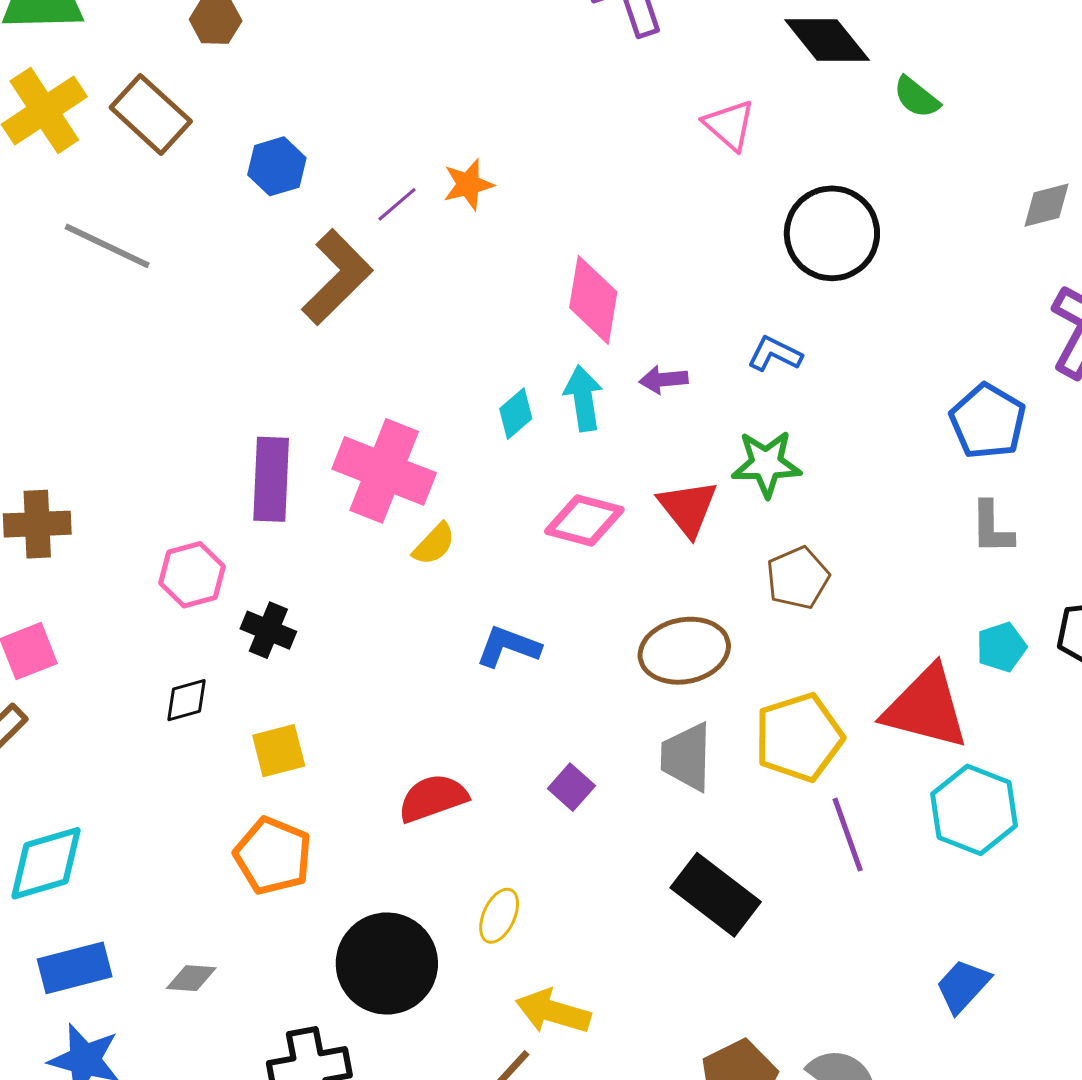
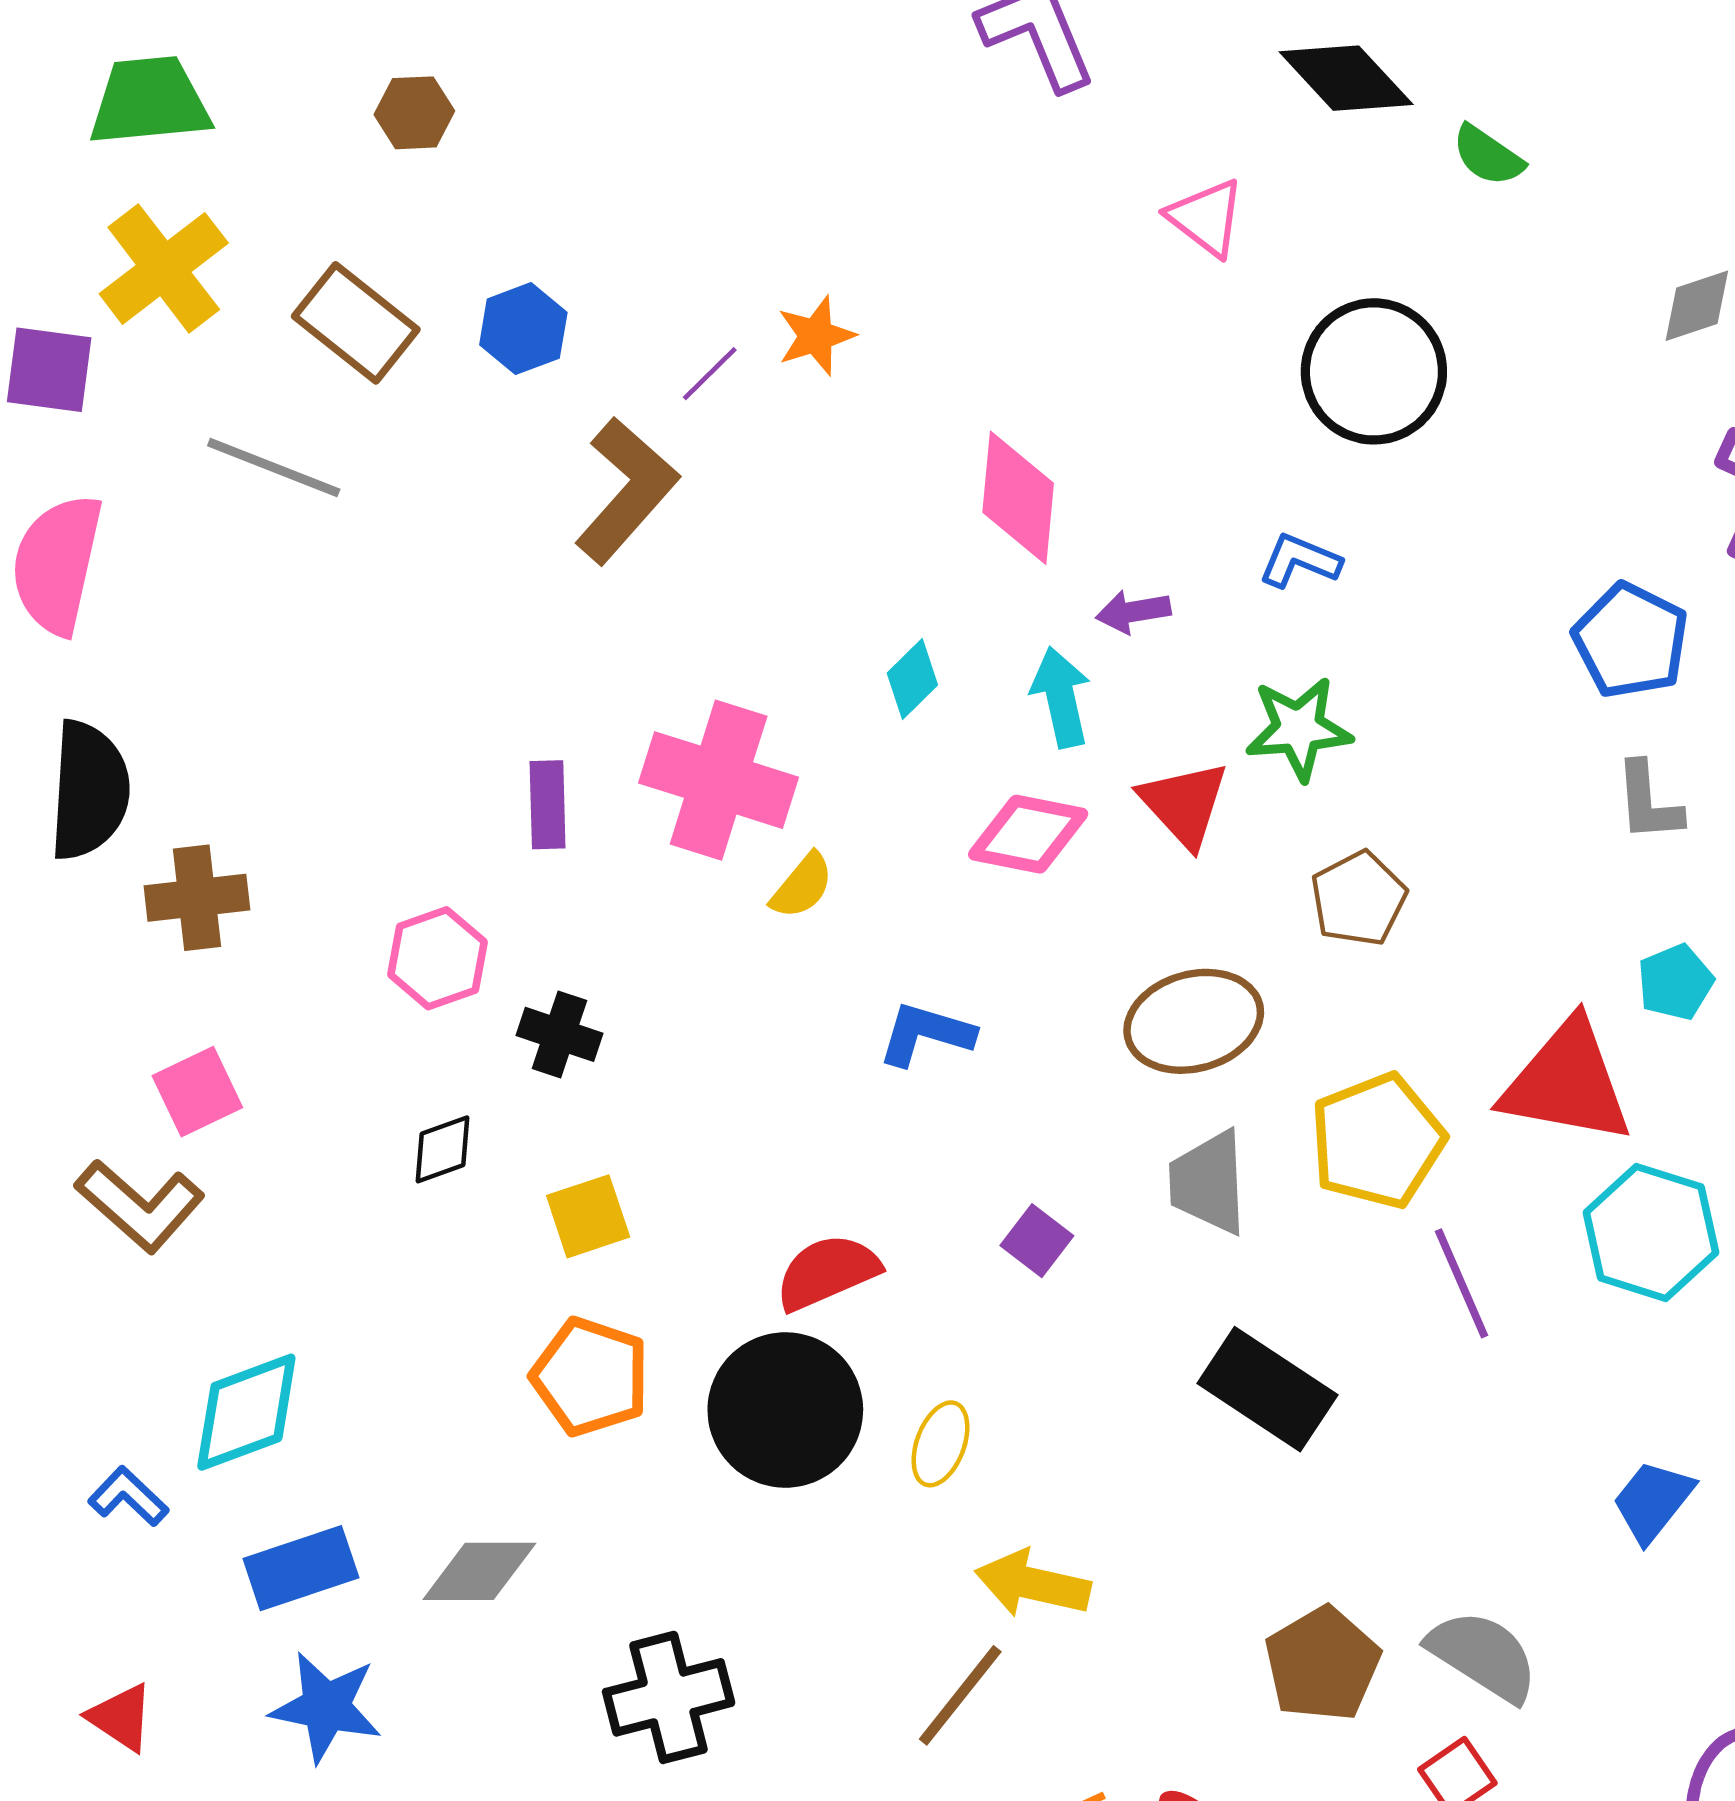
brown rectangle: (151, 114) -> (356, 323), moved
cyan arrow: (583, 398) -> (1061, 697), moved
purple rectangle: (271, 479) -> (548, 805), size x0.7
black circle: (387, 964) -> (785, 1410), moved
gray diamond: (191, 978) -> (479, 1571), size x1.5

